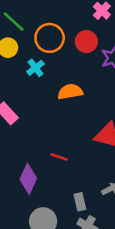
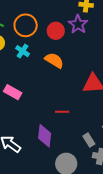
red circle: (86, 42) -> (56, 31), moved
orange semicircle: (70, 92) -> (54, 60), turned 60

